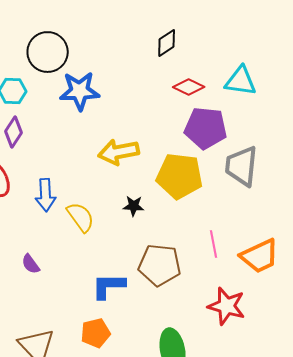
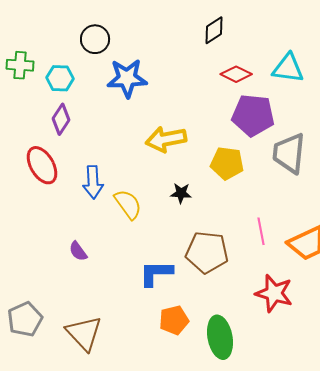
black circle: (48, 52) -> (95, 39), size x0.7
yellow pentagon: (180, 176) -> (227, 163), size x0.7
orange pentagon: (96, 333) -> (174, 320), moved

